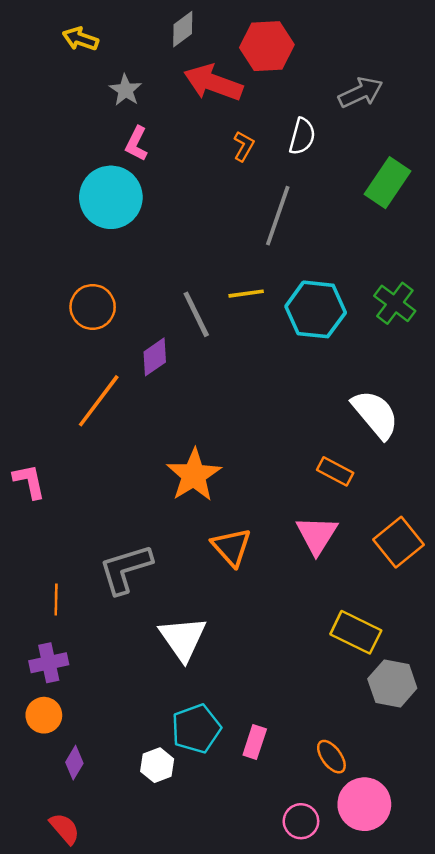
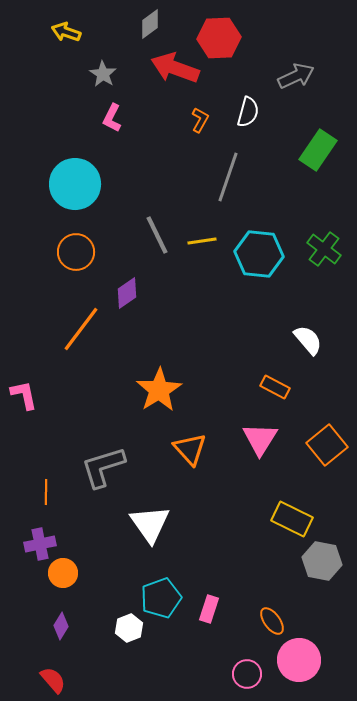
cyan circle: (111, 197) -> (75, 184), moved
gray line: (196, 314) -> (157, 235), moved
white semicircle: (375, 414) -> (308, 340), size x0.7
orange circle: (44, 715) -> (63, 573), moved

